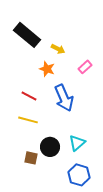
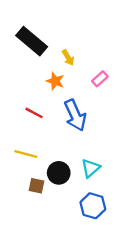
yellow arrow: (58, 49) -> (68, 58), turned 32
yellow line: (28, 120) -> (26, 154), moved

